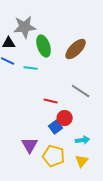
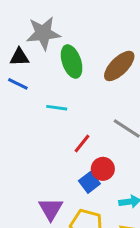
cyan line: (31, 68) -> (57, 108), moved
red line: (51, 101) -> (82, 143), turned -64

